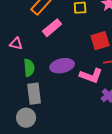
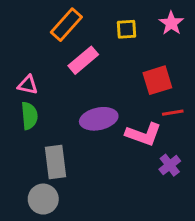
green semicircle: (29, 68) -> (29, 116), moved

